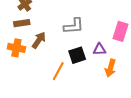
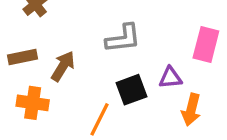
brown rectangle: (22, 23) -> (23, 57), moved
orange cross: (16, 48) -> (33, 103), moved

